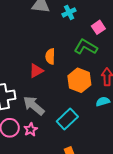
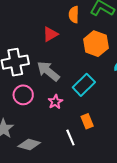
orange semicircle: (50, 56) -> (74, 15), moved
pink star: (31, 129) -> (55, 102), moved

